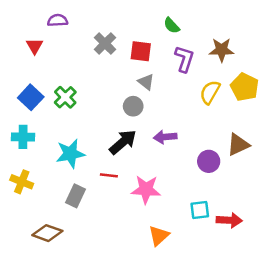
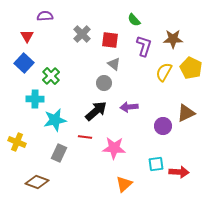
blue square: (31, 97) -> (24, 63), moved
cyan cross: (23, 137) -> (35, 99), moved

